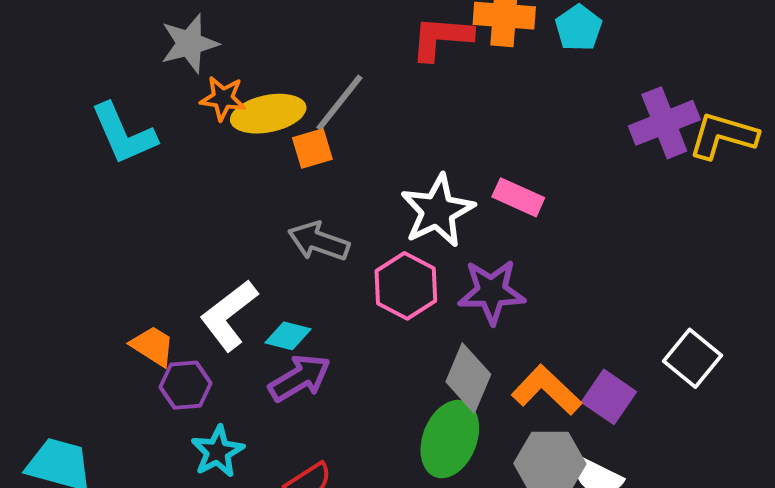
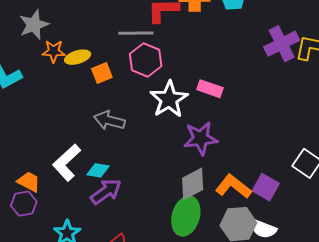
gray line: (339, 103) -> (136, 33), moved, turned 56
yellow ellipse: (268, 114) -> (78, 57), size x0.7
pink hexagon: (406, 286) -> (146, 60), moved
gray diamond: (468, 378) -> (193, 184), turned 44
purple hexagon: (185, 385) -> (24, 204), moved

